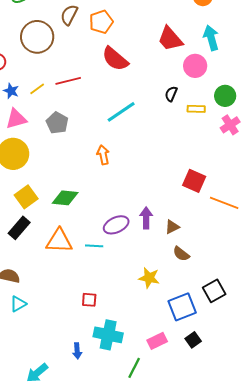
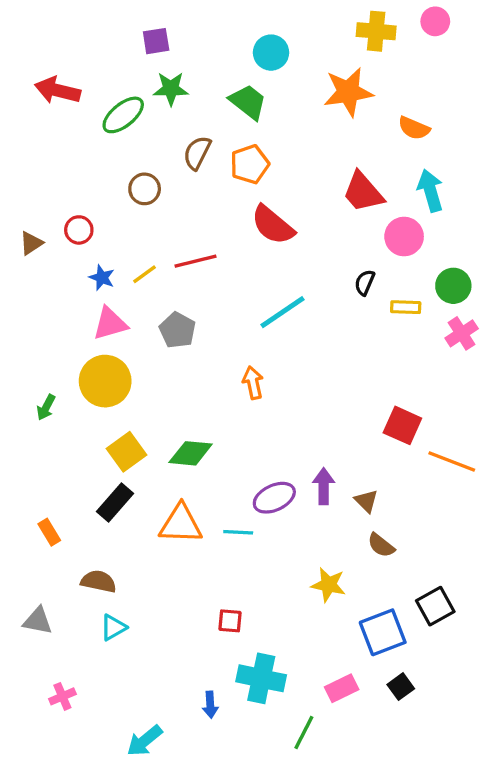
brown circle: (37, 37) -> (145, 189), size x0.6
brown triangle: (172, 227) -> (366, 501), turned -49

